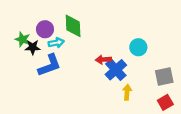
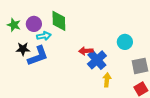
green star: (22, 39) -> (14, 25), moved
black star: (33, 47) -> (23, 49), moved
cyan circle: (138, 47) -> (125, 42), moved

